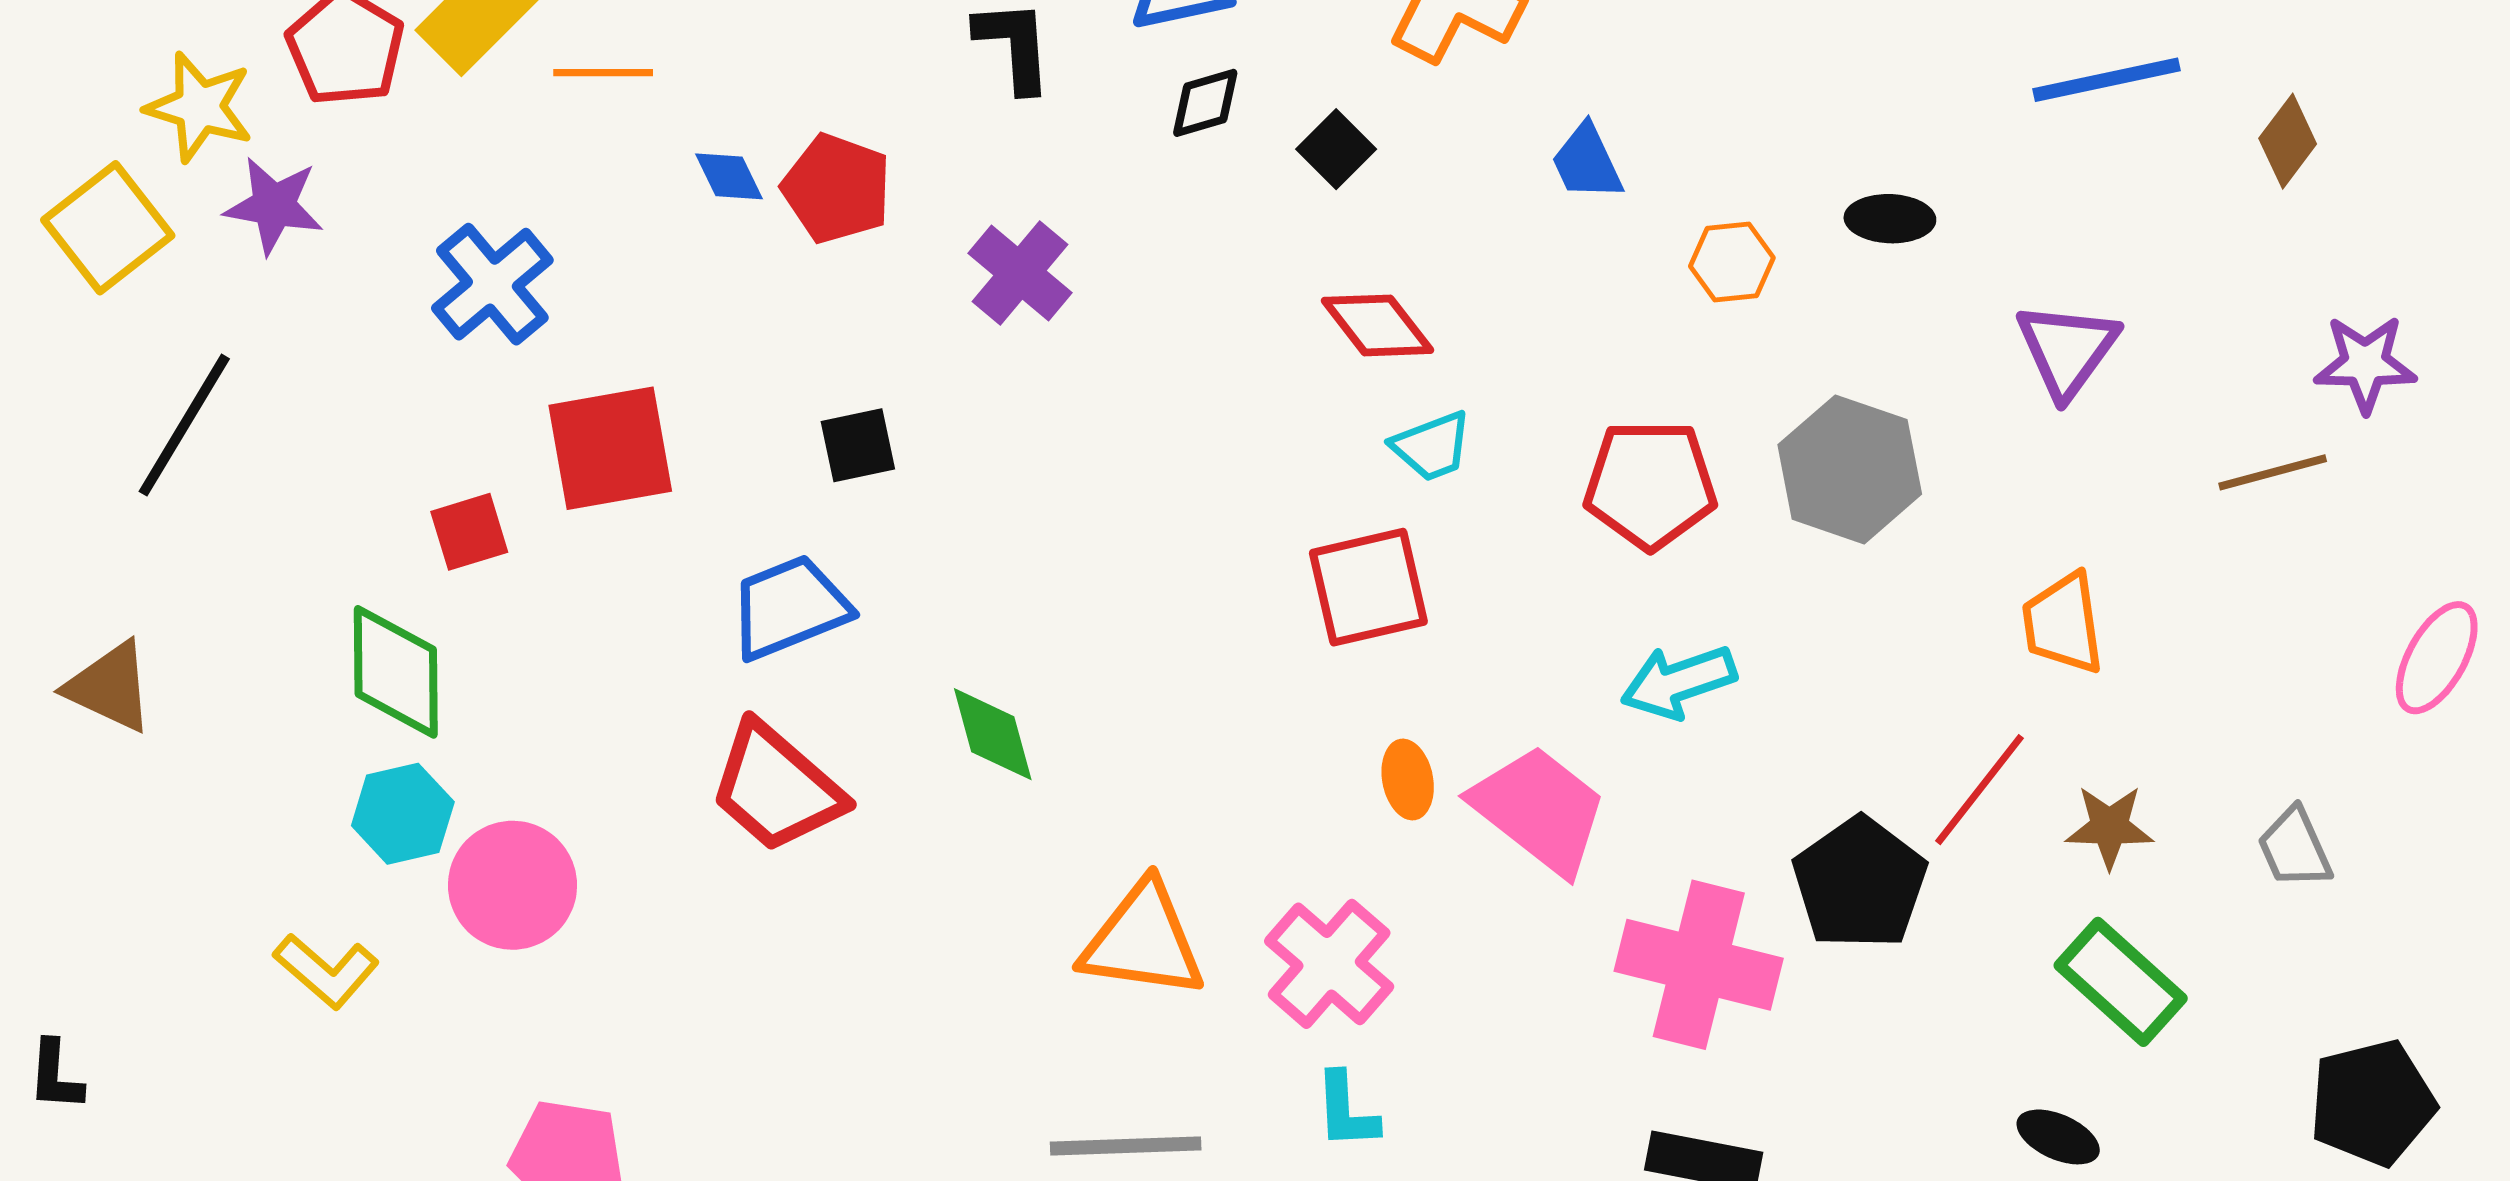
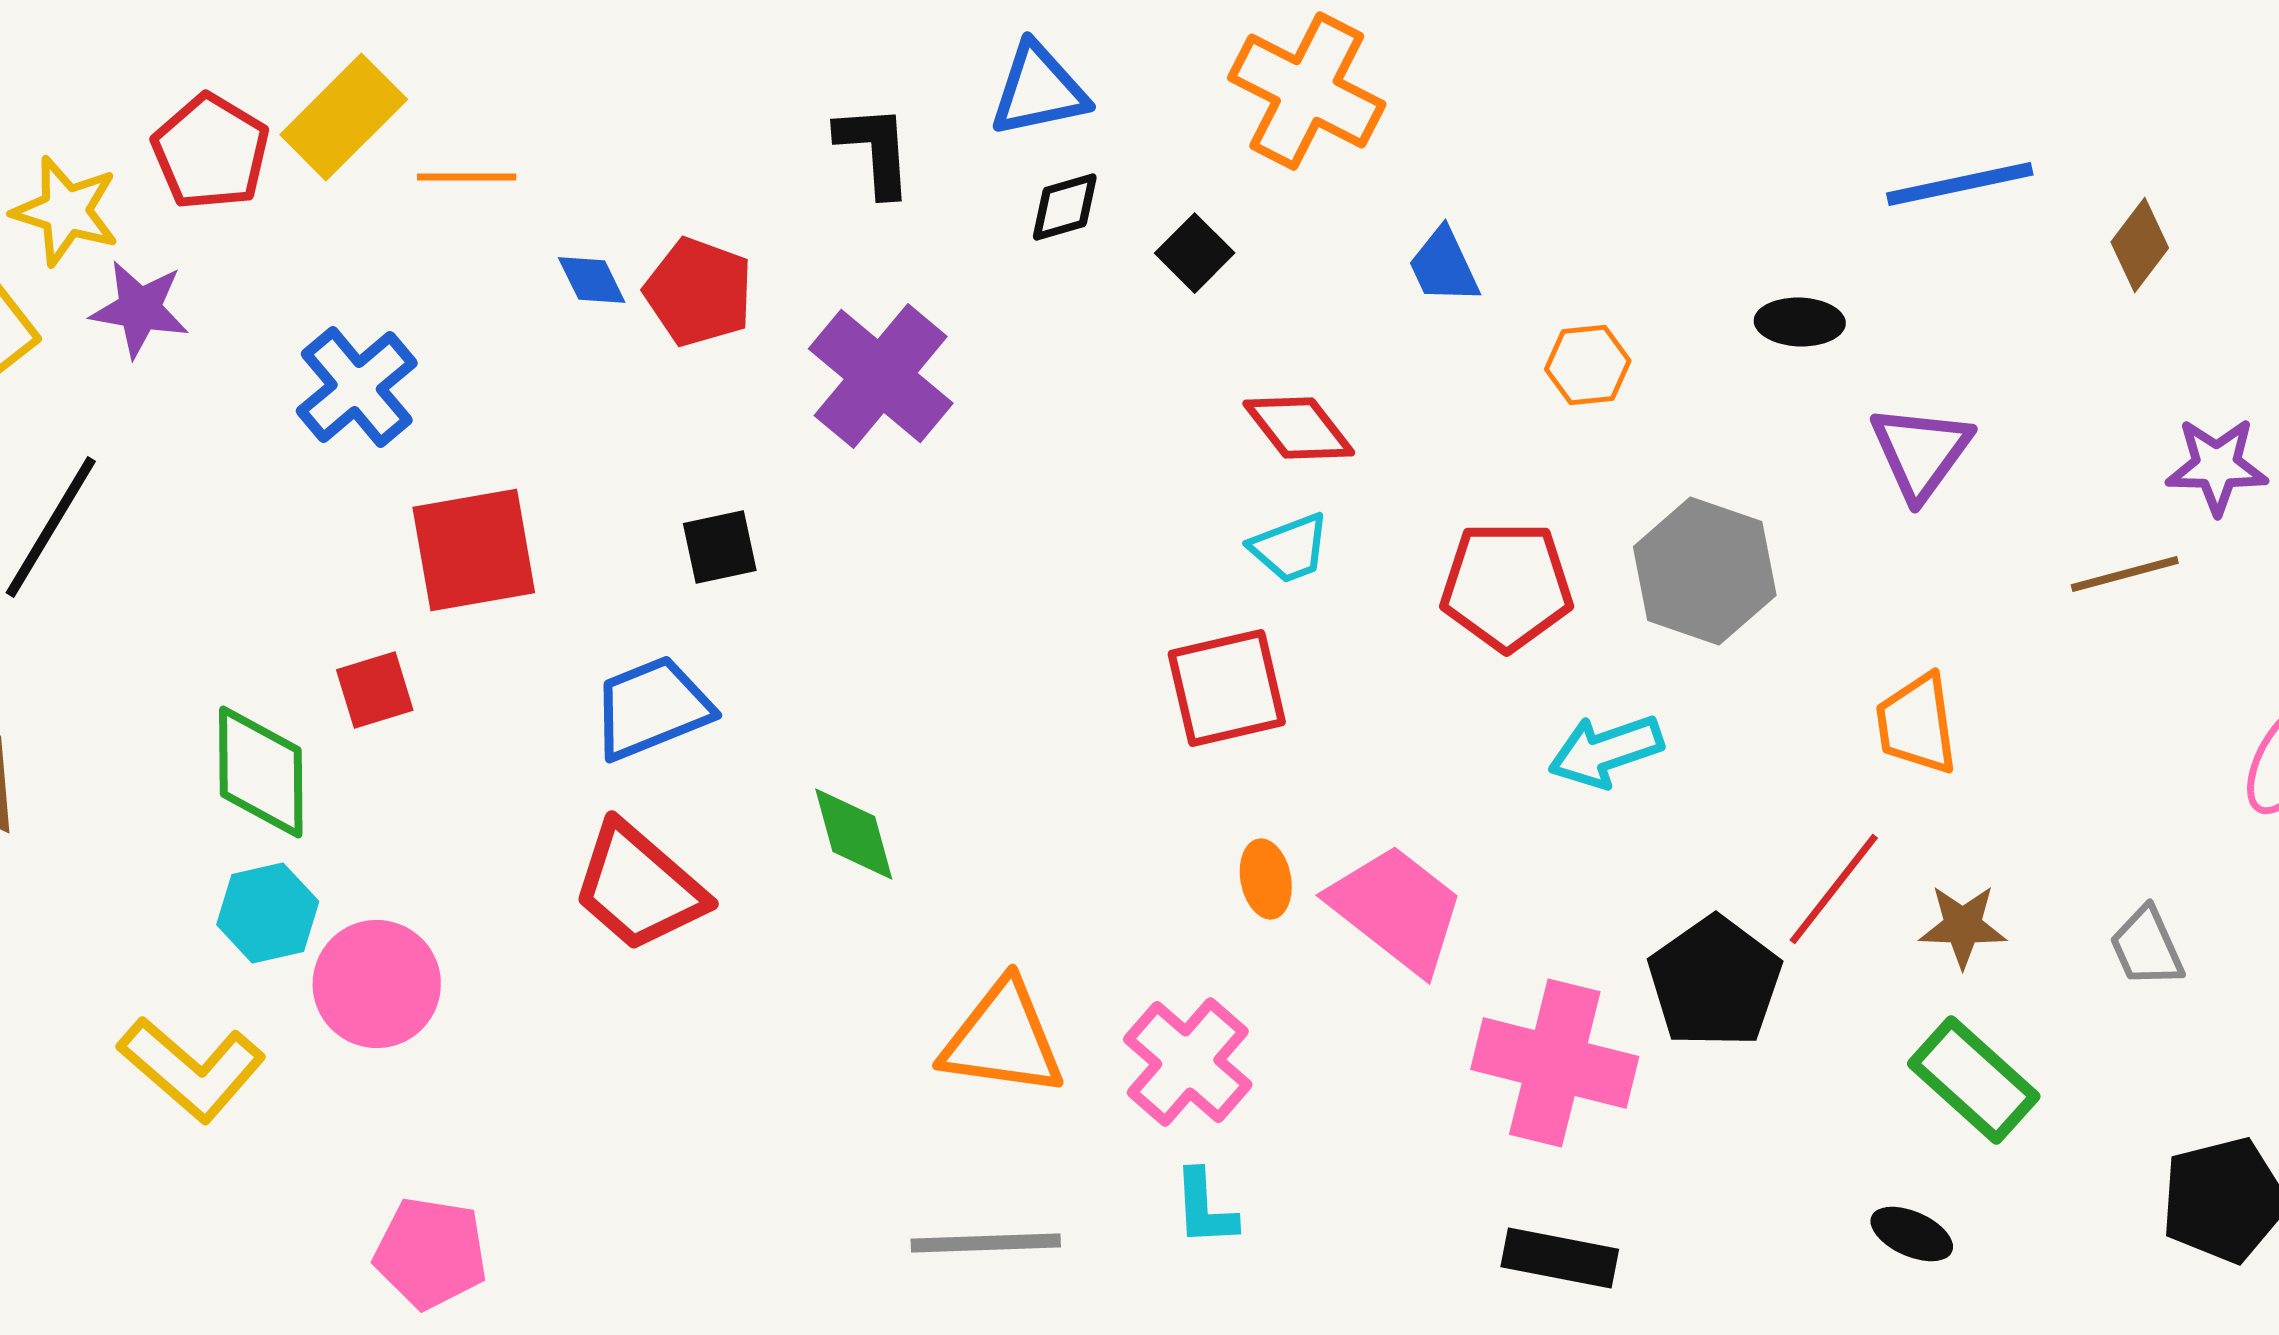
black ellipse: (1890, 219) -> (1800, 322), moved
purple cross: (1020, 273) -> (881, 376), size x1.4
red diamond: (1377, 325) -> (1299, 428), moved
red square: (469, 532) -> (375, 690), moved
cyan arrow: (1679, 682) -> (1606, 751), moved
yellow L-shape: (326, 971) -> (192, 1069), size x1.4

